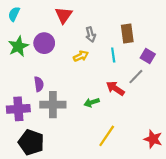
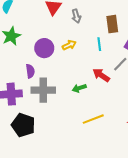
gray arrow: (91, 35) -> (76, 16), moved
purple circle: (44, 43) -> (44, 48), moved
yellow line: (107, 136) -> (93, 119), turned 35

